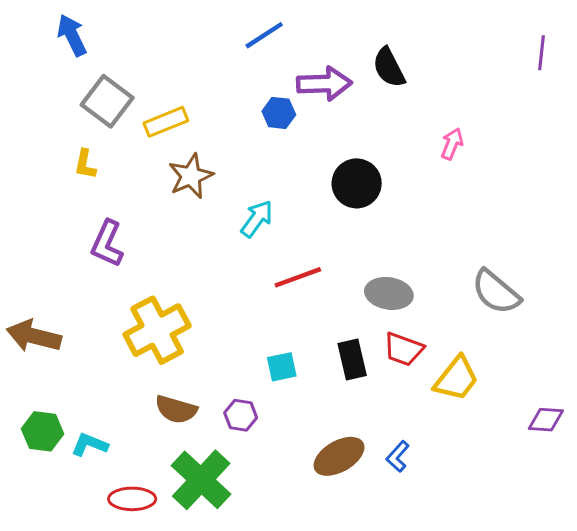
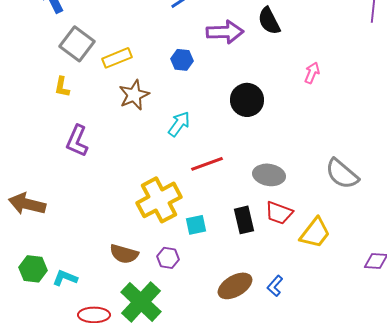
blue hexagon: (279, 113) -> (182, 60), moved
yellow cross: (157, 330) -> (159, 200), moved

